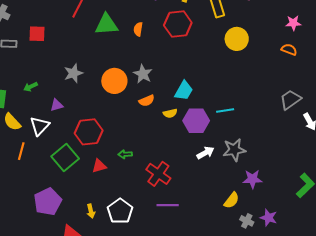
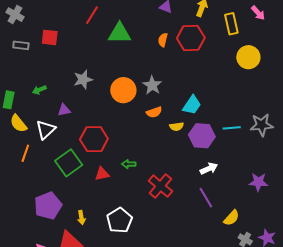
orange semicircle: (138, 29) -> (163, 40), moved
gray star: (234, 150) -> (262, 125), moved
purple star: (252, 179) -> (258, 182), moved
purple line: (168, 205) -> (206, 198), moved, turned 55
yellow arrow: (91, 211) -> (81, 218), moved

